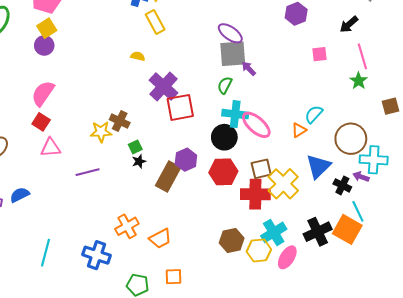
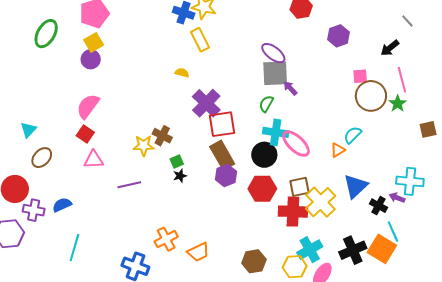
brown circle: (351, 139) -> (371, 96), moved
brown rectangle: (168, 176) -> (222, 155), moved, turned -60
brown hexagon: (232, 240) -> (254, 261), moved
cyan line: (46, 253) -> (74, 248), moved

